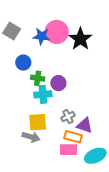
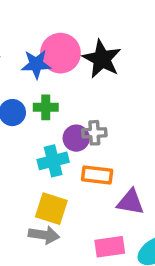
green cross: (38, 78) -> (46, 107), moved
gray cross: (68, 117) -> (94, 133), moved, turned 32
yellow square: (38, 122) -> (51, 209), turned 30
orange rectangle: (73, 137) -> (97, 175), moved

